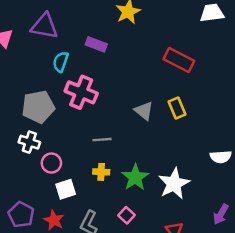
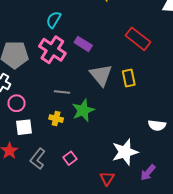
purple rectangle: (96, 44) -> (83, 44), moved
cyan semicircle: (61, 62) -> (54, 20), moved
gray triangle: (144, 111) -> (101, 75), size x1.4
green star: (135, 177) -> (83, 110), moved
white star: (174, 184) -> (125, 152), moved

